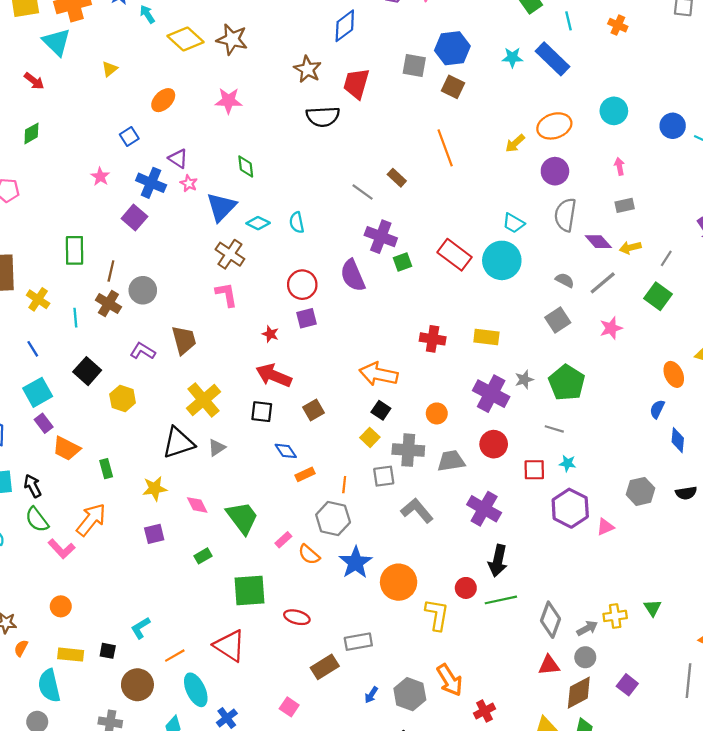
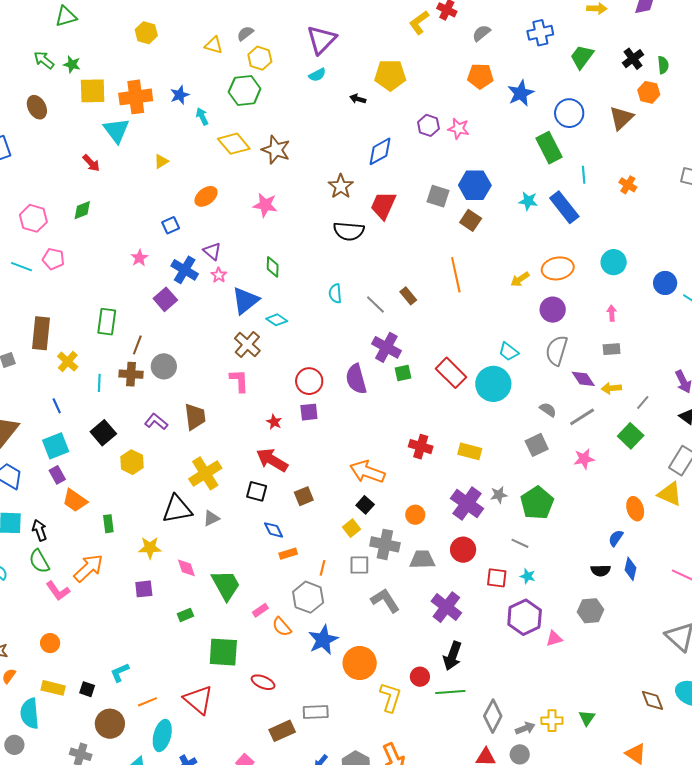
cyan semicircle: (297, 222) -> (335, 293), moved
brown cross: (108, 304) -> (131, 374), turned -35
black semicircle: (686, 493) -> (601, 571), moved
cyan ellipse: (196, 690) -> (162, 736), turned 32

